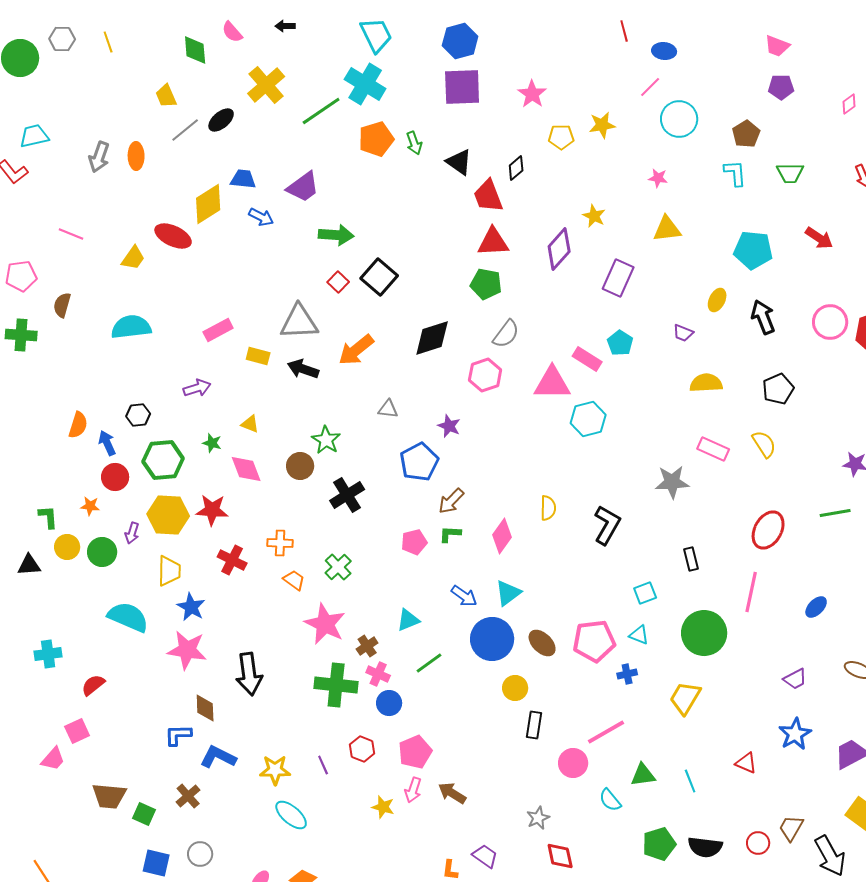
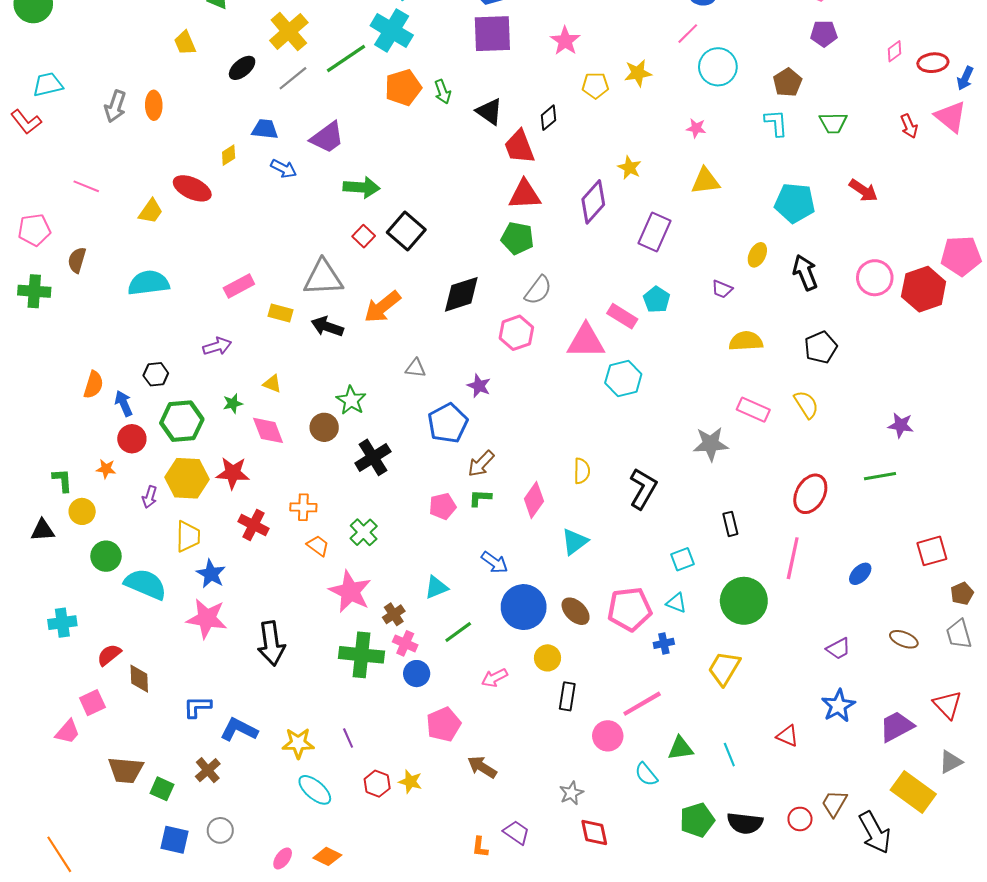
gray line: (185, 130) -> (293, 78), moved
yellow diamond: (208, 204) -> (229, 155), size x0.5
green star: (212, 443) -> (233, 403), turned -30
green circle: (102, 552) -> (106, 556), moved
cyan triangle: (508, 593) -> (575, 542), moved
brown diamond: (205, 708) -> (139, 679), moved
red hexagon: (362, 749) -> (377, 784), moved
pink arrow: (413, 790) -> (495, 678), moved, turned 45

